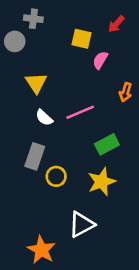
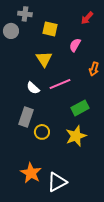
yellow square: (82, 39) -> (50, 29), moved
yellow triangle: (36, 83) -> (44, 59), moved
white triangle: (82, 224) -> (57, 182), moved
orange star: (41, 250) -> (31, 173), moved

